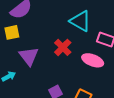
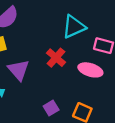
cyan triangle: (80, 21) -> (74, 27), turned -50

